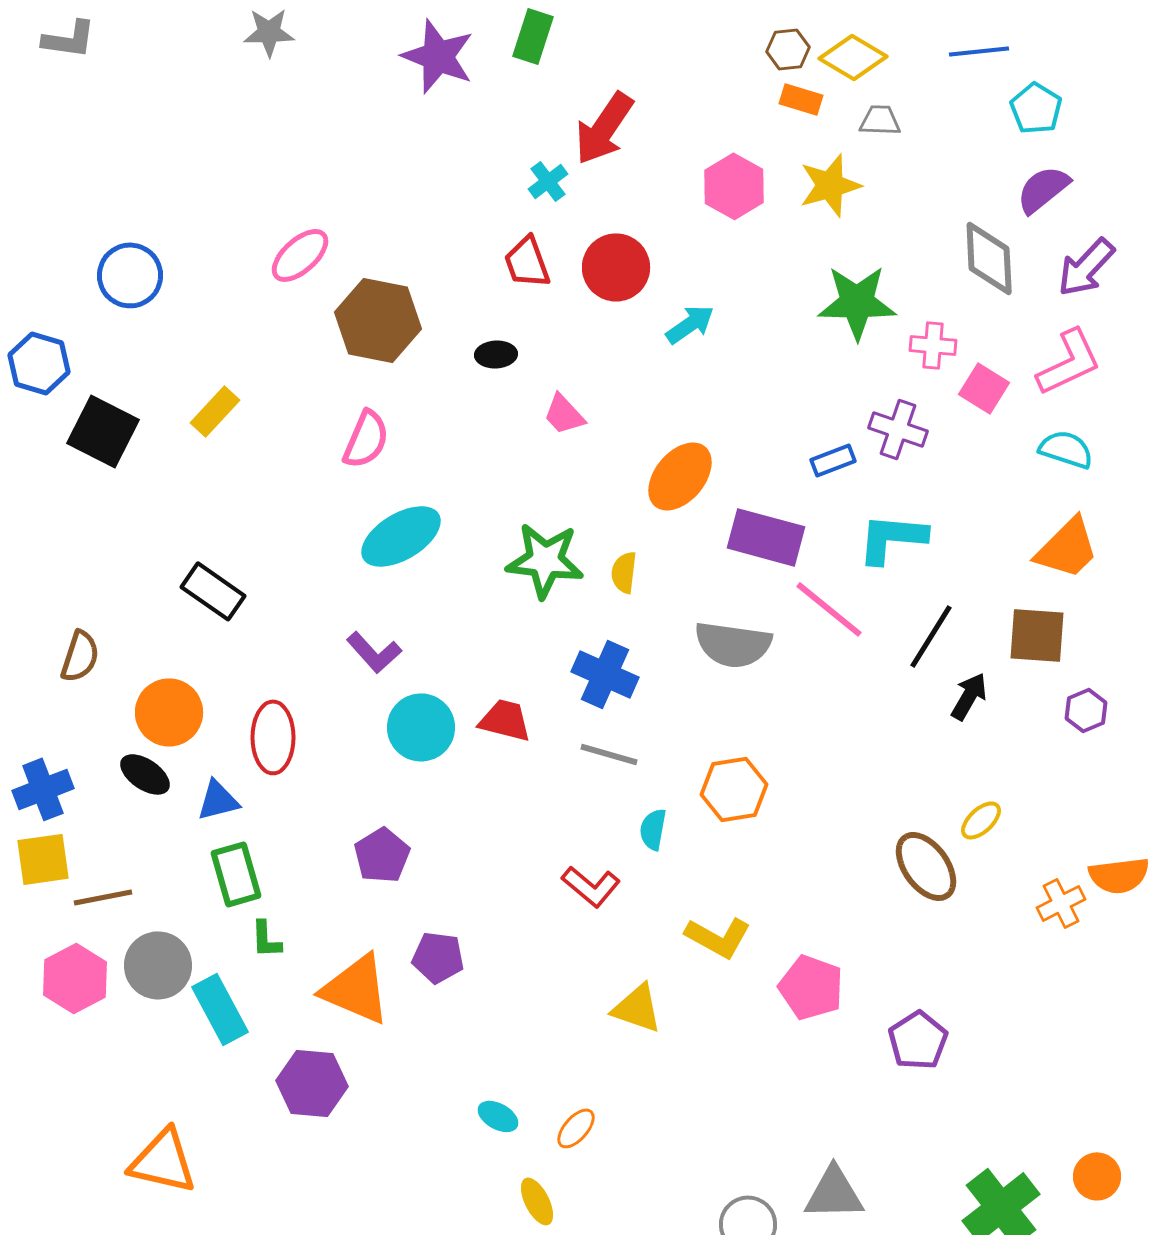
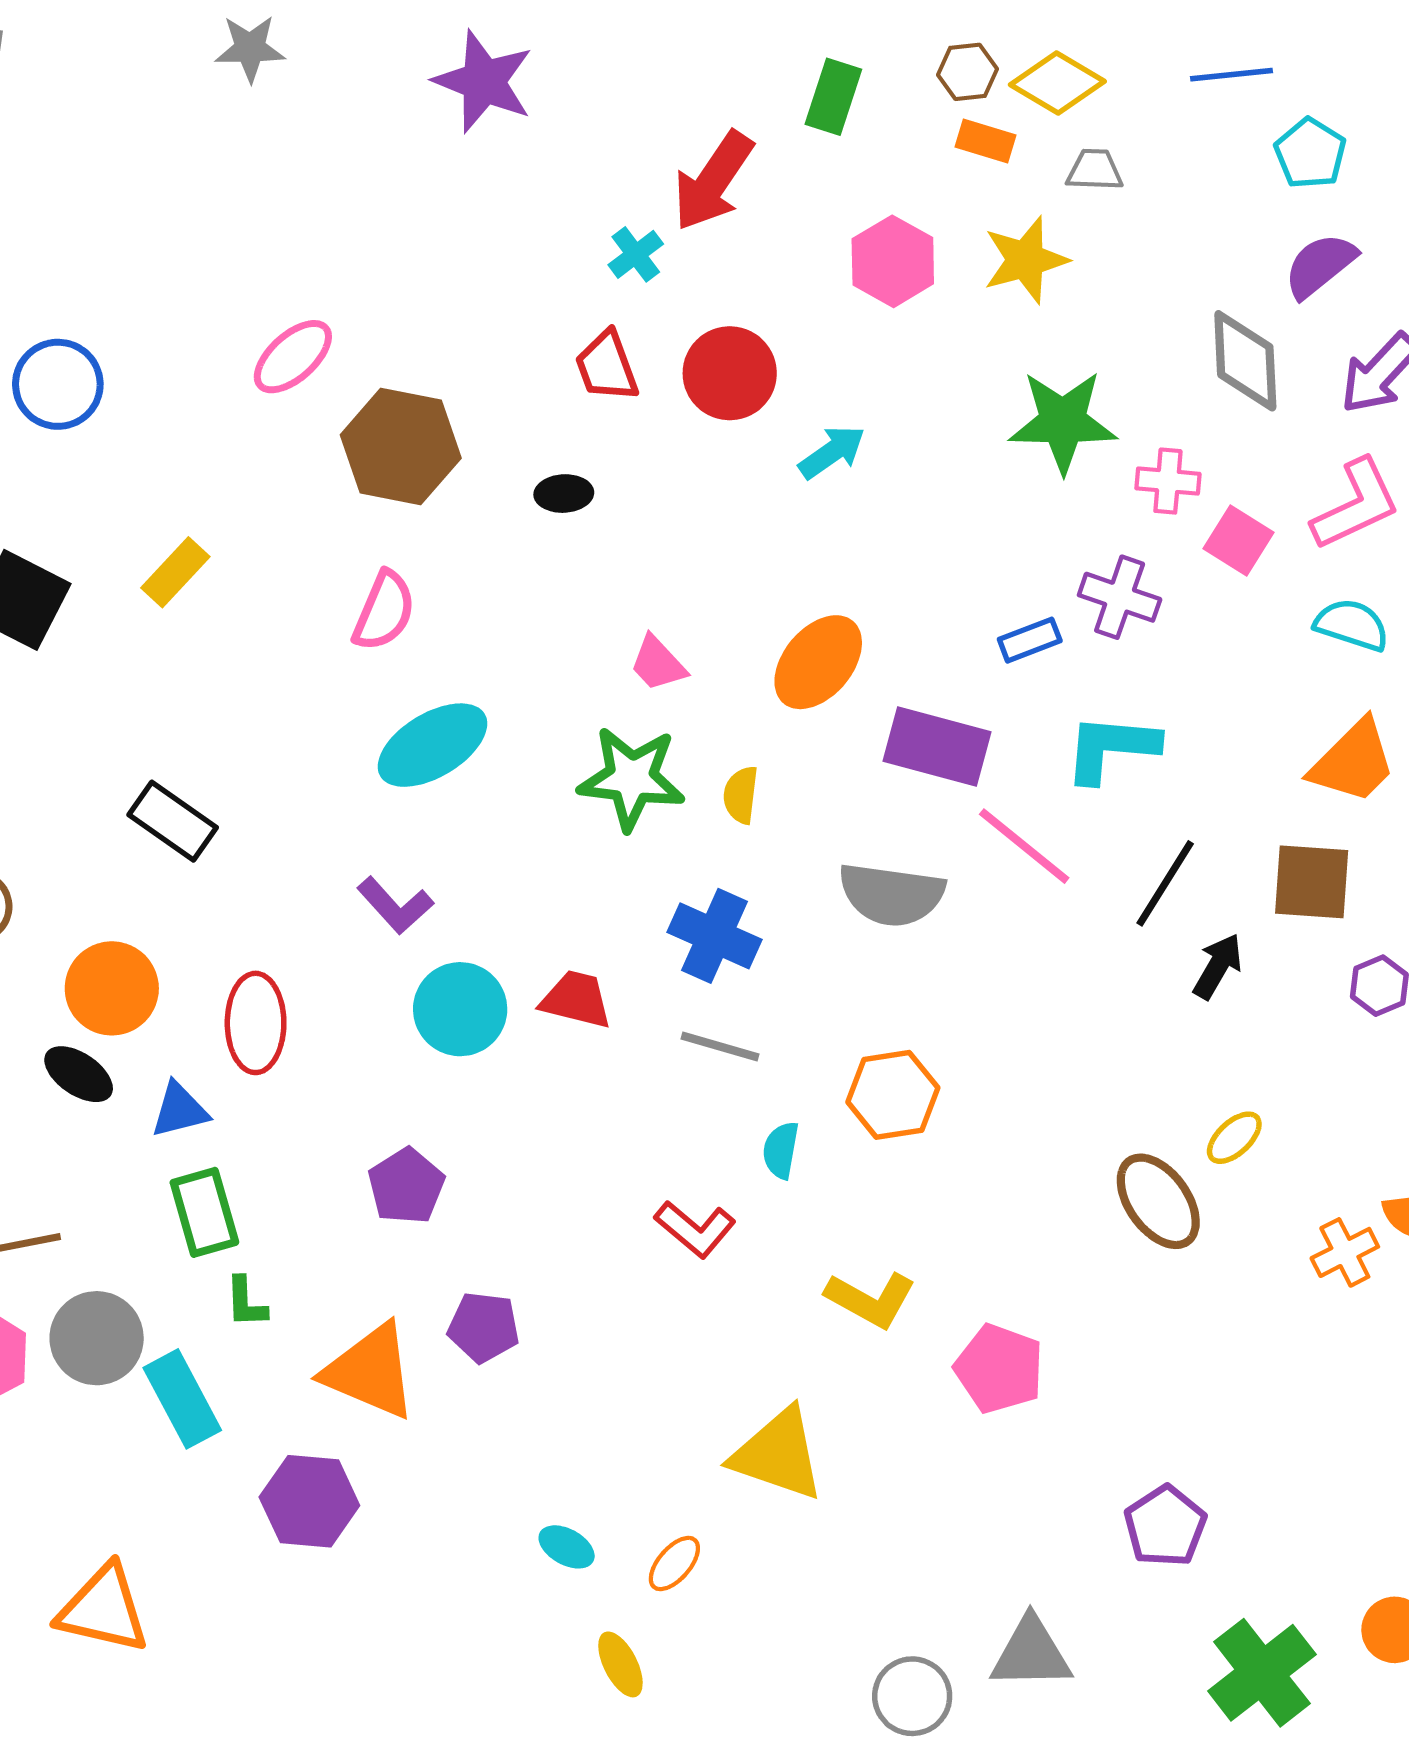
green rectangle: (533, 36) -> (833, 97), moved
pink trapezoid: (564, 414) -> (658, 664), moved
yellow triangle: (637, 1008) -> (778, 1454), moved, size x1.4
purple pentagon: (918, 1040) -> (1165, 1526), moved

